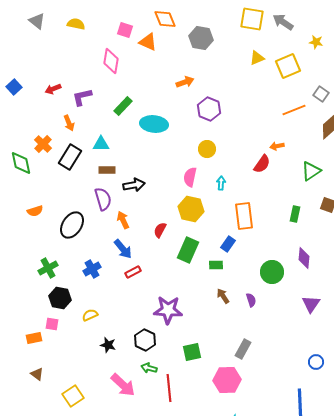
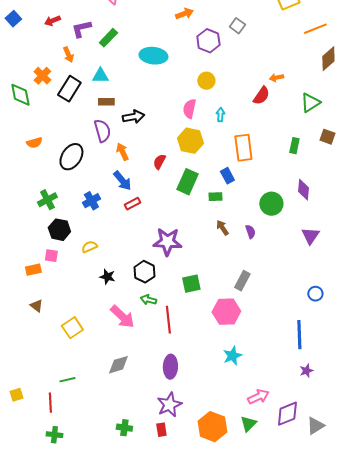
gray square: (321, 94) -> (237, 26), moved
green rectangle: (123, 106) -> (108, 38), moved
orange line: (294, 110) -> (315, 29), moved
blue rectangle: (228, 244) -> (227, 176), turned -63

